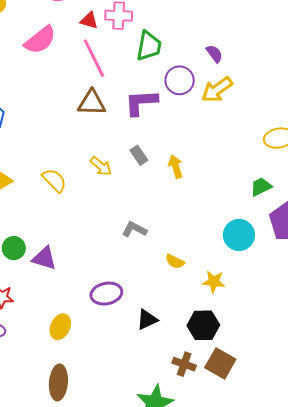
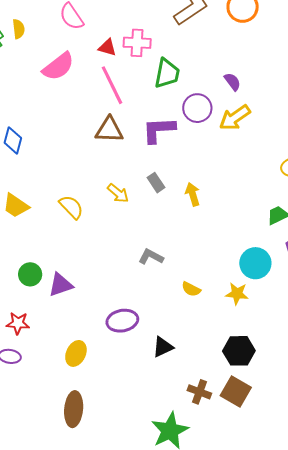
purple triangle: (44, 258) -> (61, 285), turned -36
yellow star: (214, 282) -> (237, 294), moved
black hexagon: (203, 325) -> (239, 351), moved

